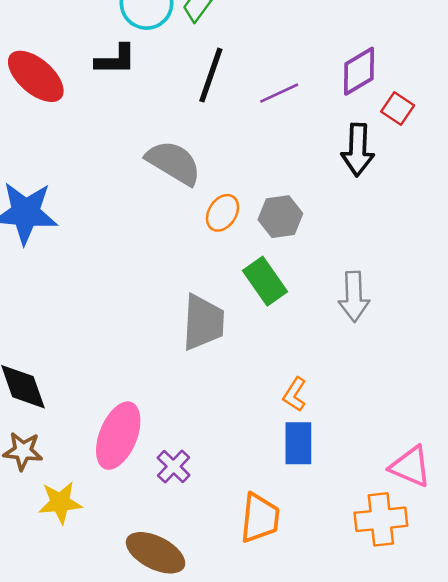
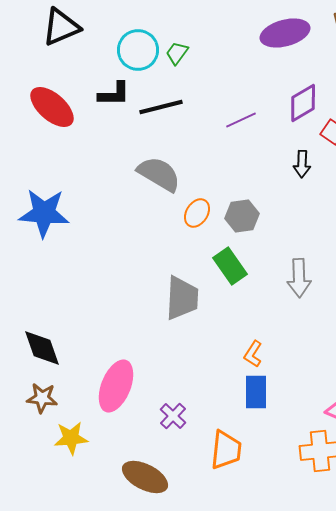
black line: (211, 75) -> (161, 107), moved, turned 57
black arrow: (358, 150) -> (302, 164), size x0.7
purple cross: (174, 466) -> (173, 416), moved

